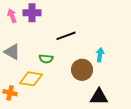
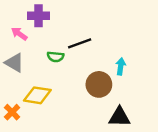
pink arrow: (12, 16) -> (19, 34), moved, turned -32
green semicircle: (46, 59) -> (55, 57), moved
orange cross: (10, 93) -> (12, 112), turned 32

